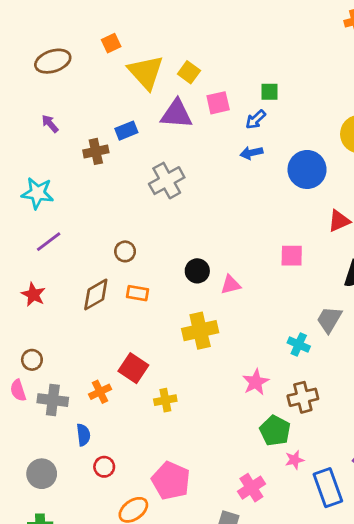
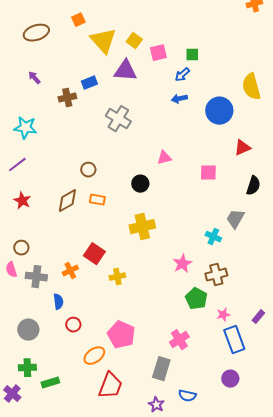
pink square: (218, 103) -> (158, 53), moved
gray cross: (167, 181) -> (118, 119), turned -30
purple line: (49, 242) -> (17, 165), moved
pink triangle: (231, 285) -> (164, 158), moved
pink star: (295, 460) -> (223, 315), moved

